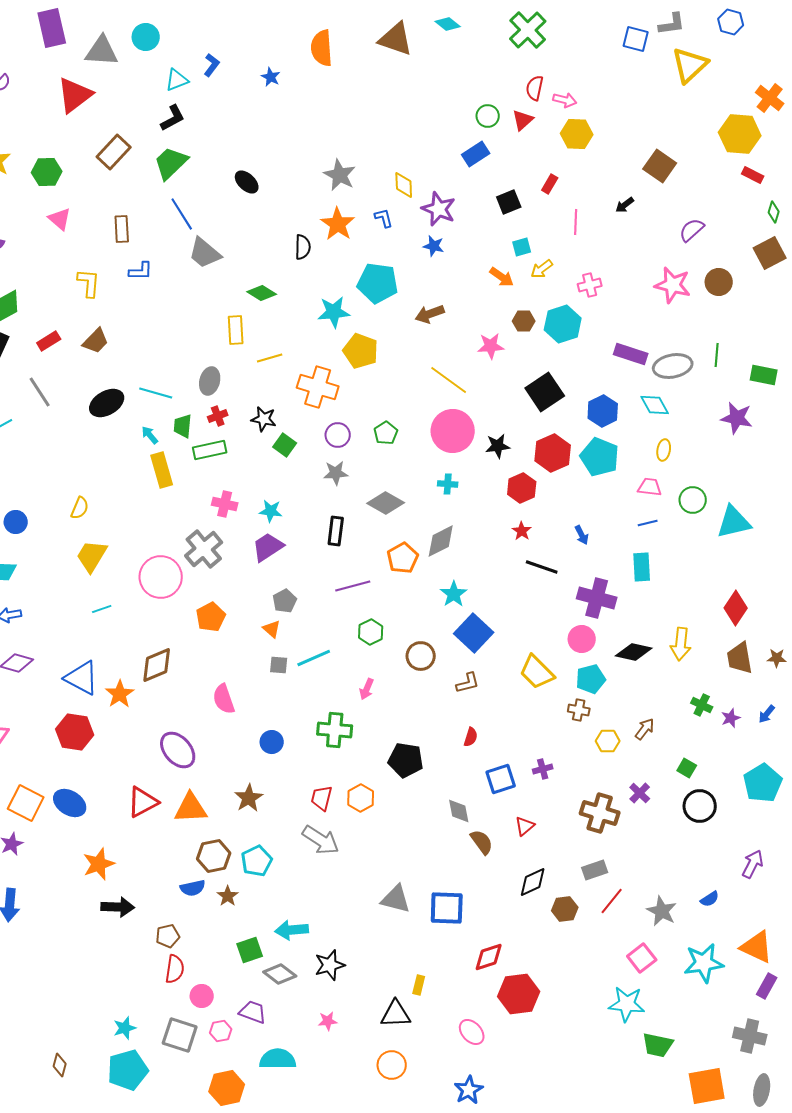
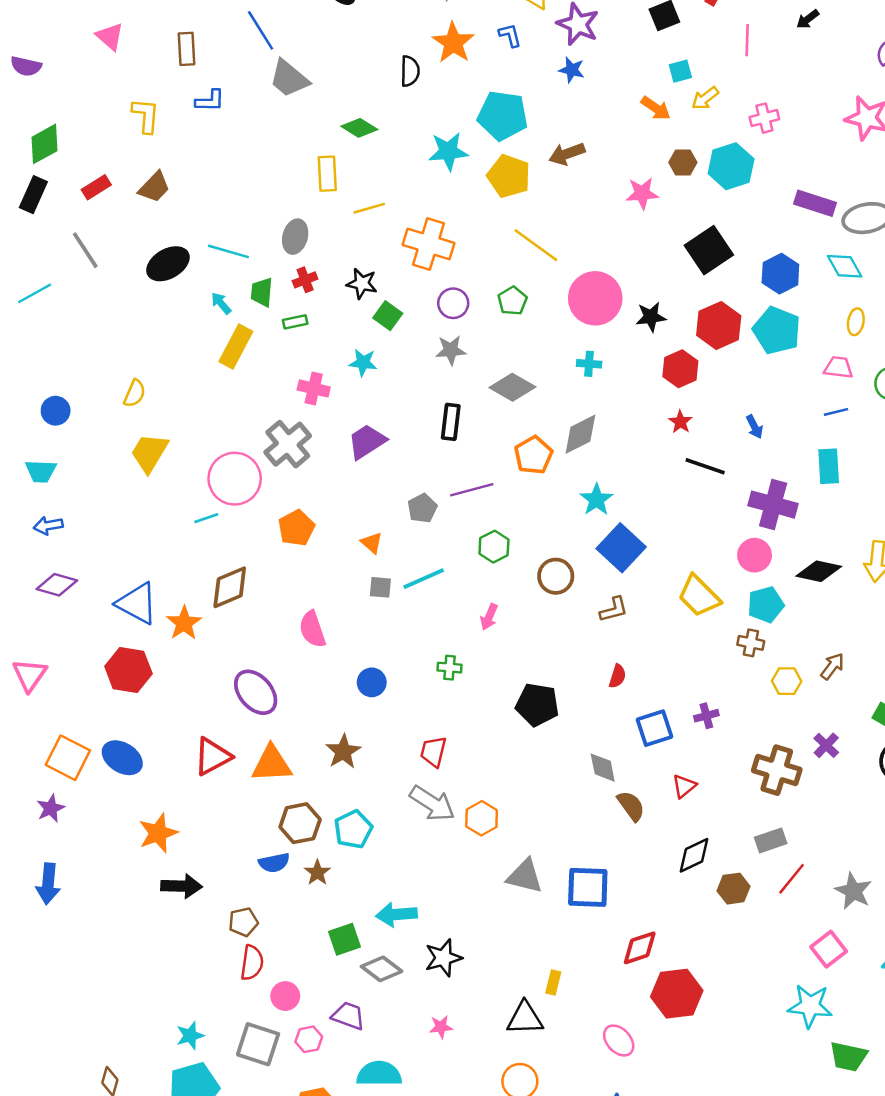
yellow pentagon: (361, 351) -> (509, 176), moved
yellow line: (449, 380) -> (536, 245), moved
green rectangle: (210, 450) -> (295, 322), size x0.6
yellow rectangle: (162, 470) -> (236, 346), turned 44
cyan star: (271, 511) -> (363, 363), moved
gray pentagon: (285, 601) -> (422, 508), moved
cyan line: (102, 609) -> (206, 518), moved
green cross: (335, 730) -> (450, 668), size x0.6
orange hexagon: (361, 798) -> (482, 818), moved

